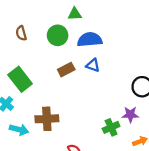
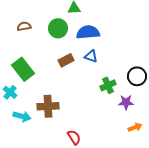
brown semicircle: (21, 33) -> (24, 26), turned 96
green cross: (111, 127) -> (108, 85), moved

